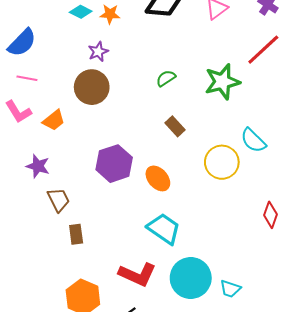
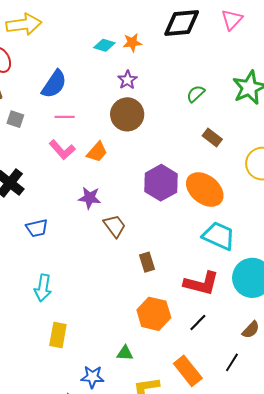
orange ellipse: (158, 178) -> (205, 190), size x1.5
brown rectangle: (76, 234) -> (147, 262), moved

